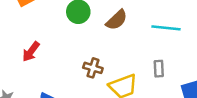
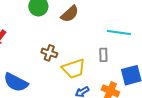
cyan line: (166, 28) -> (119, 33), moved

